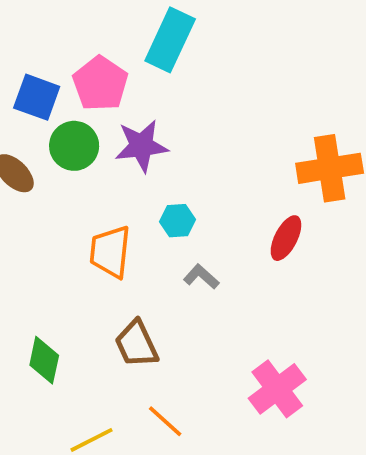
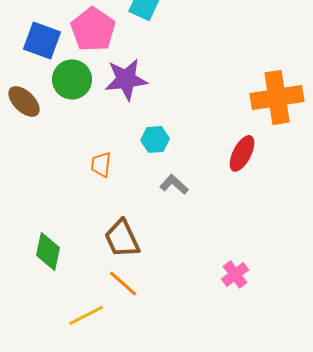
orange trapezoid: (110, 252) -> (101, 164), size x0.6
pink cross: (277, 389) -> (235, 274), size x0.6
orange line: (165, 421) -> (123, 283), moved

